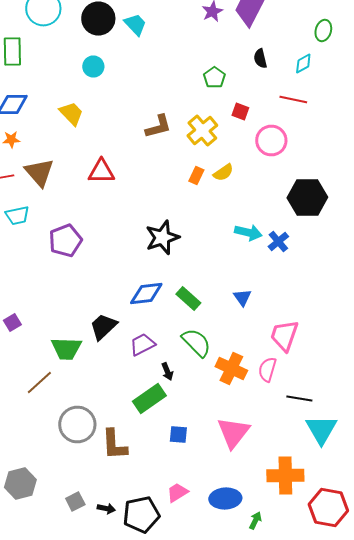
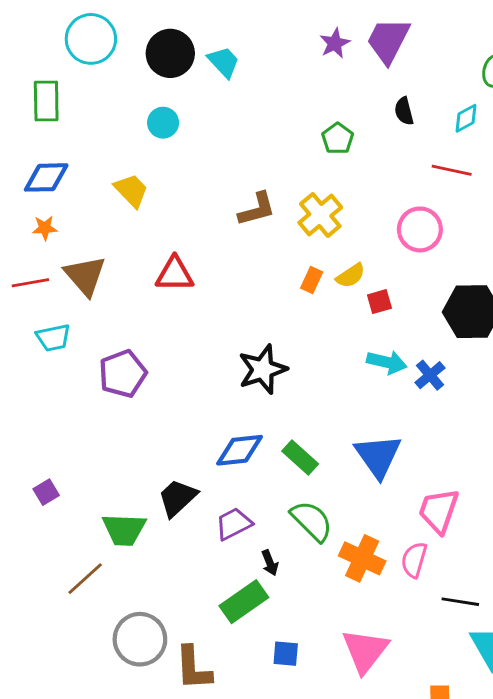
red square: (240, 112) -> (379, 302), moved, turned -36
blue triangle: (242, 298) -> (378, 456), size x1.8

